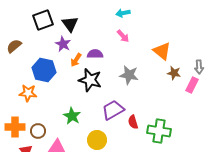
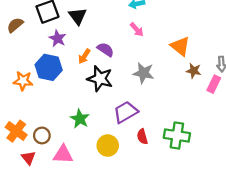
purple star: (63, 44) -> (58, 38), moved
brown semicircle: (14, 46) -> (15, 25), moved
purple semicircle: (95, 54) -> (105, 50), turned 35
orange star: (28, 93) -> (23, 81), moved
red semicircle: (133, 122) -> (142, 137), moved
orange cross: (15, 127) -> (16, 131), turned 36

